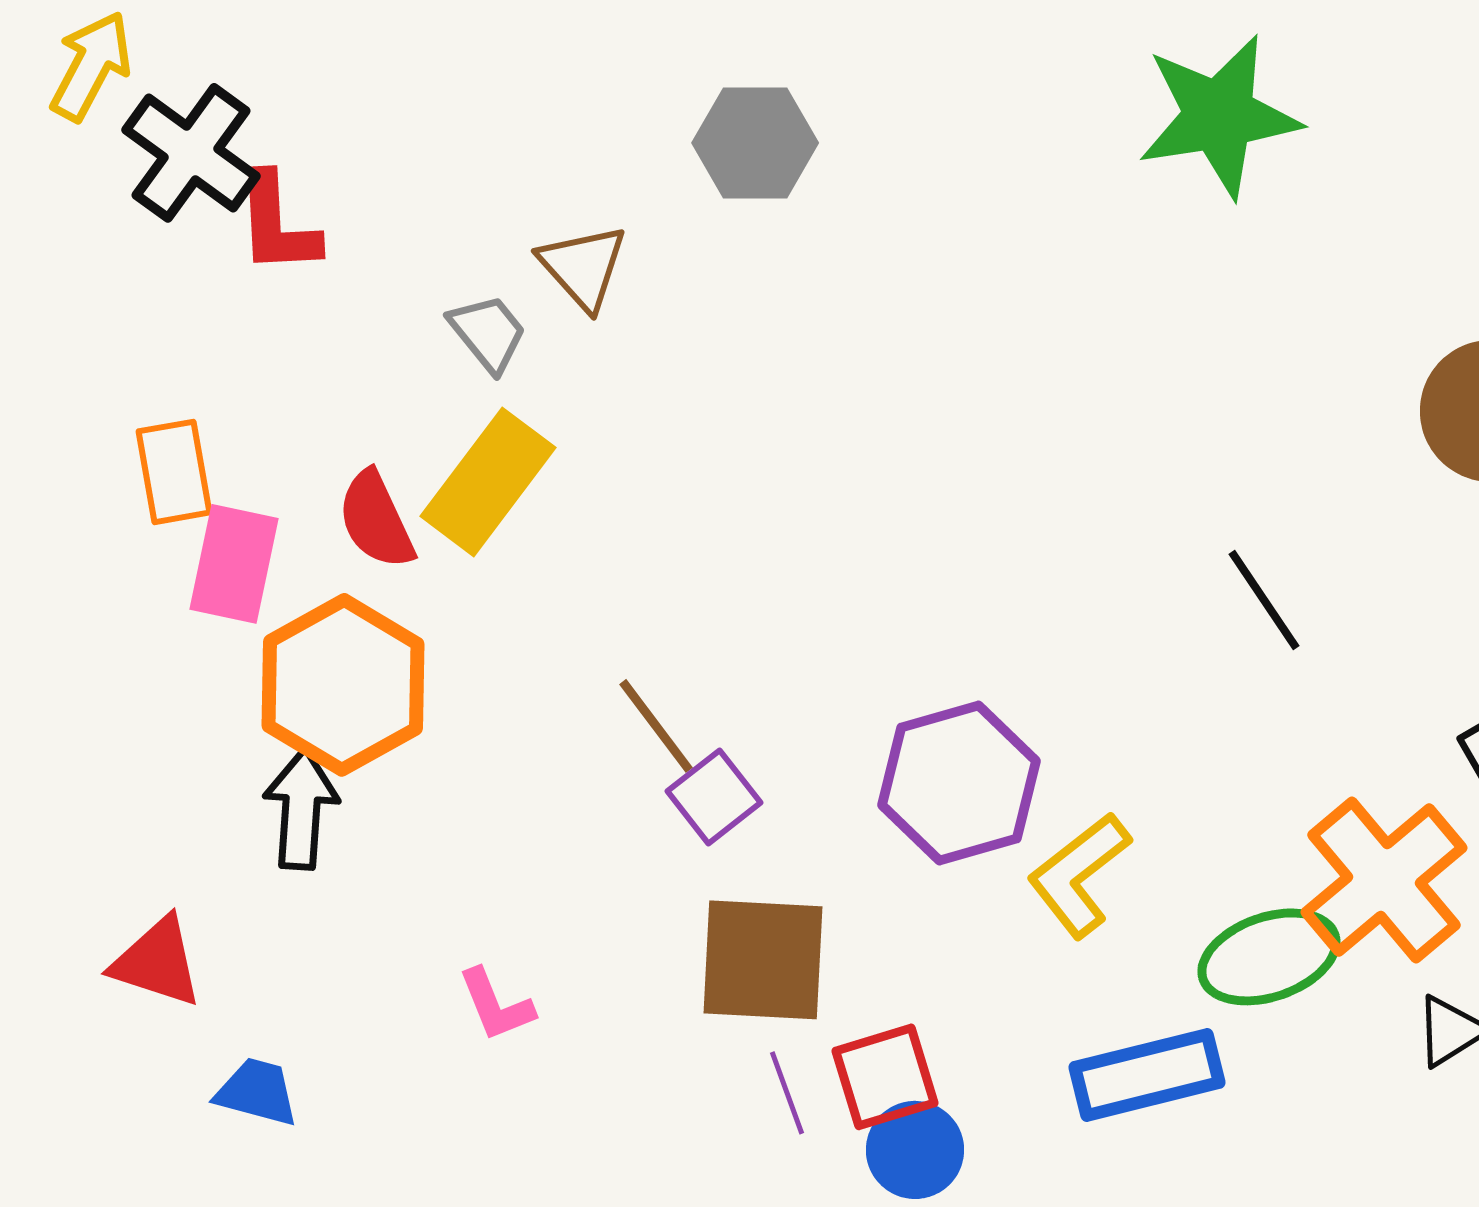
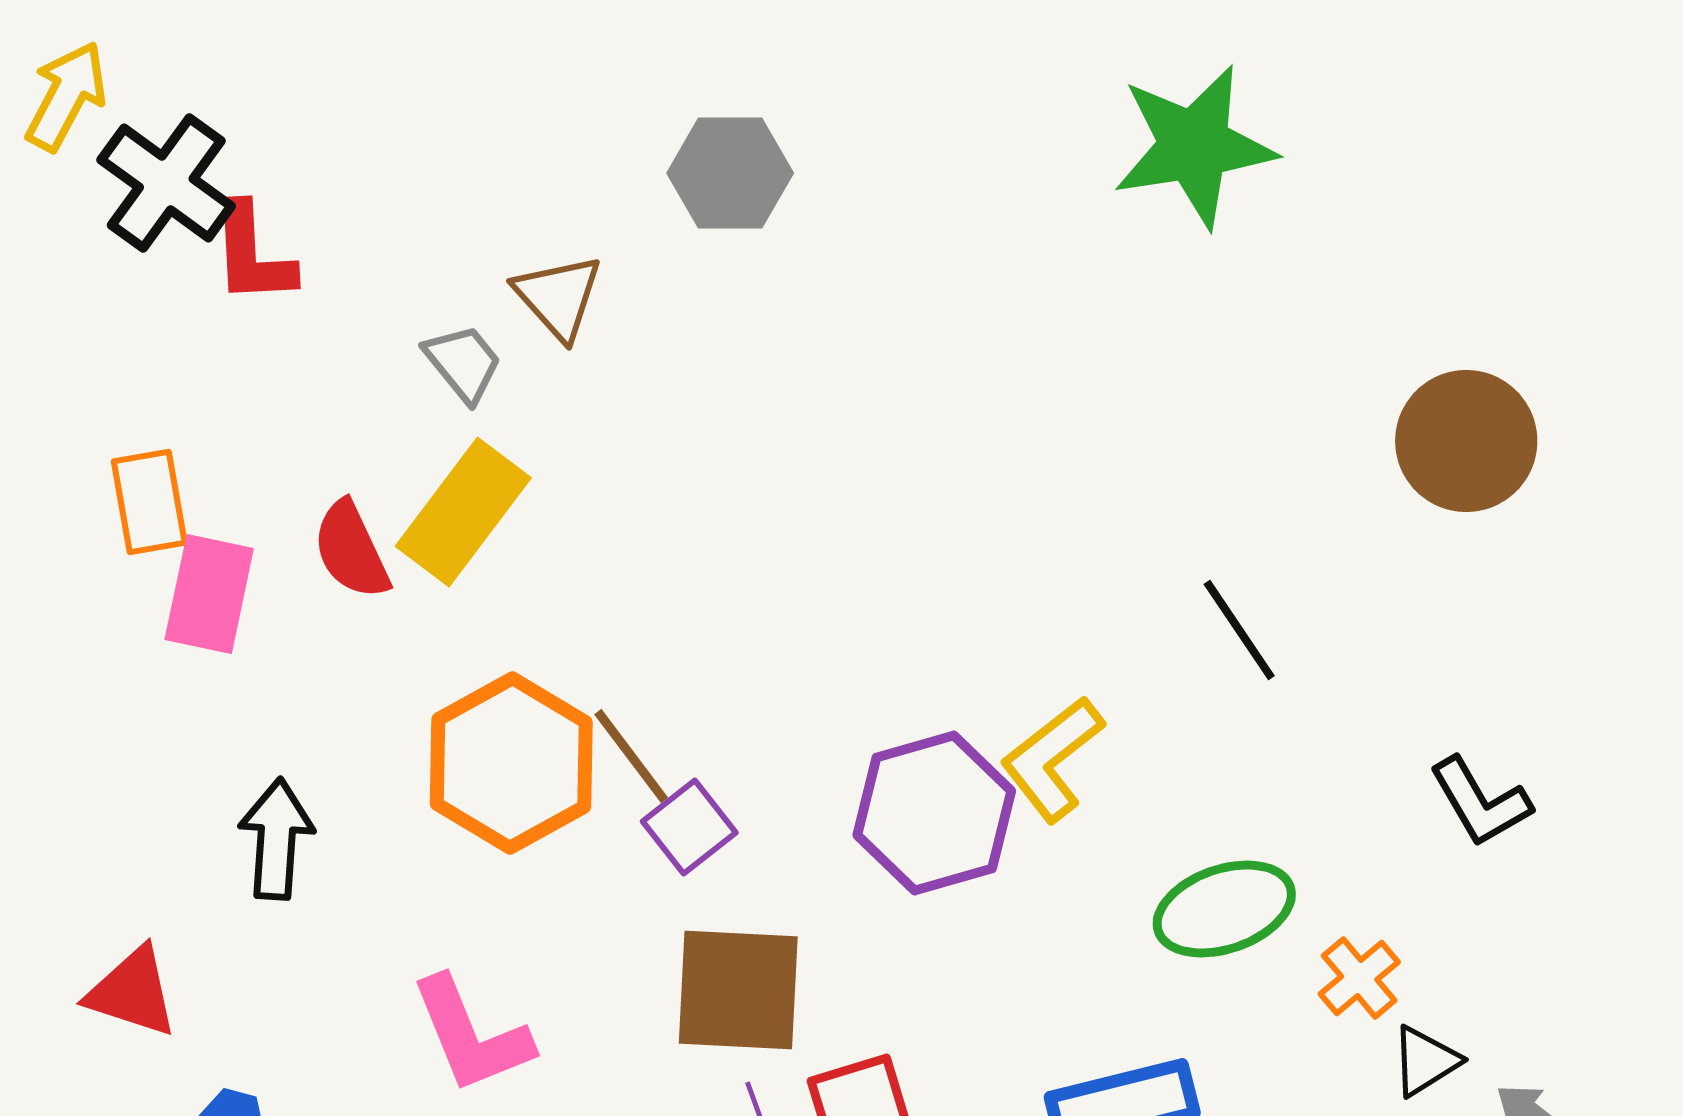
orange hexagon: (343, 685) -> (511, 763), moved
yellow L-shape: (1079, 875) -> (1052, 759), moved
orange cross: (1384, 880) -> (1359, 978), moved, size x0.5
green ellipse: (1269, 957) -> (1224, 909), moved
pink L-shape: (496, 1005) -> (471, 1035), size x1.6

